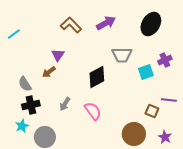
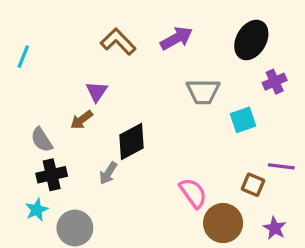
cyan line: (14, 34) -> (23, 57), turned -32
purple cross: (165, 60) -> (275, 82), moved
black diamond: (97, 77) -> (131, 141), moved
pink semicircle: (93, 111) -> (193, 193), moved

